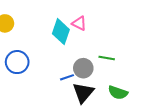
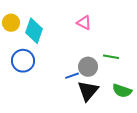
cyan diamond: (61, 32) -> (34, 31), moved

